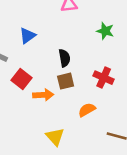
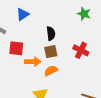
red square: (21, 79) -> (16, 48), turned -35
orange semicircle: (87, 110) -> (51, 71), moved

